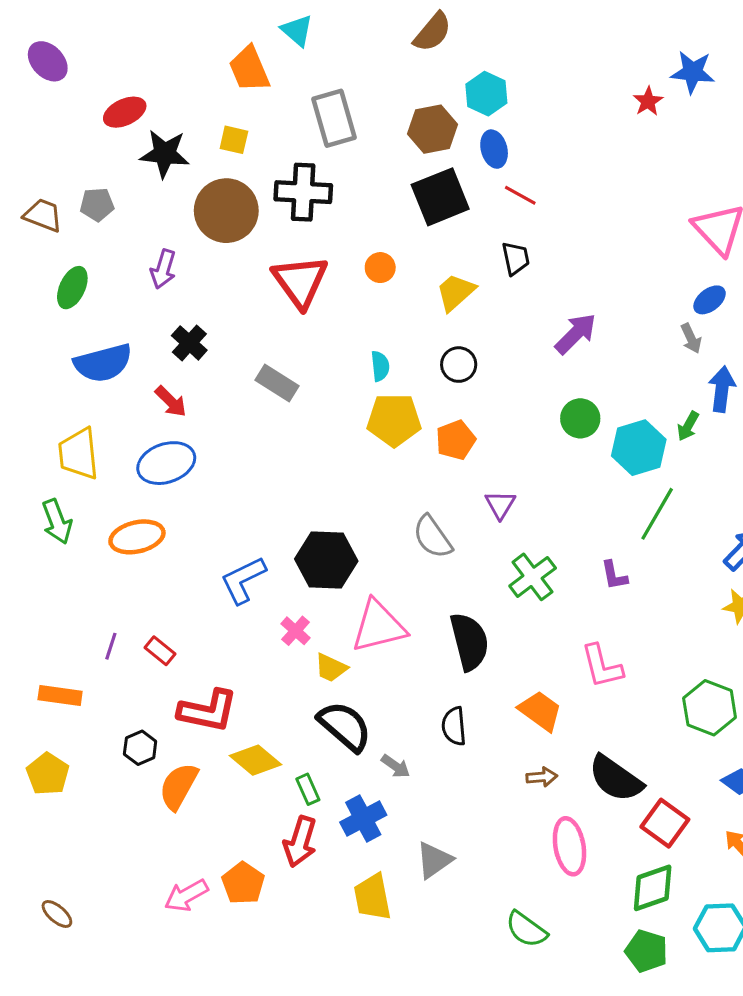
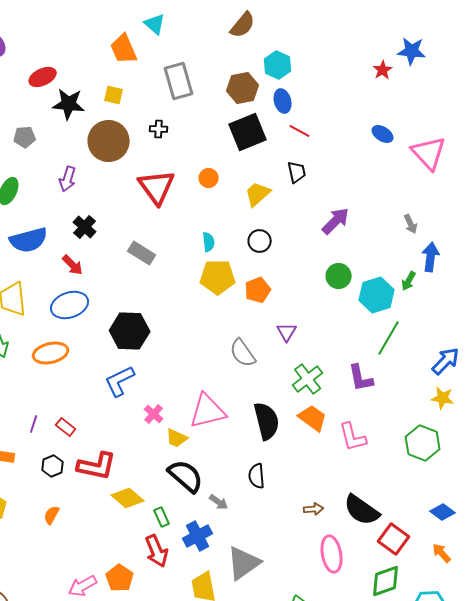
black cross: (303, 192) -> (159, 129), size x0.5
blue ellipse: (710, 300) -> (383, 134), moved, turned 70
black hexagon: (326, 560) -> (130, 331), moved
purple L-shape: (614, 575) -> (361, 378), size x1.4
green hexagon: (710, 708) -> (423, 443), moved
orange trapezoid: (540, 711) -> (313, 418), moved
black hexagon: (140, 748) -> (53, 466), moved
orange semicircle: (179, 786) -> (52, 515), moved, size x0.6
red arrow: (300, 842) -> (157, 551), turned -40
gray triangle: (434, 860) -> (244, 563), size x1.4

